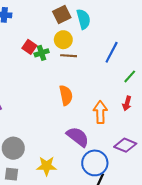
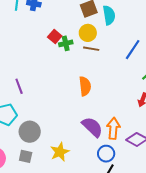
orange arrow: (100, 112) -> (113, 128), moved
blue circle: (95, 163) -> (106, 154), size x0.7
yellow star: (47, 166) -> (60, 152), turned -30

